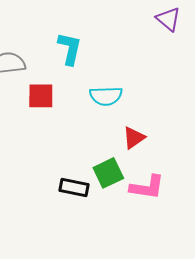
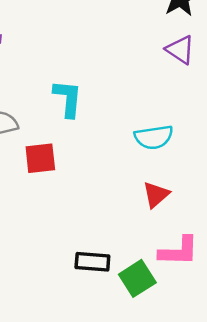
cyan semicircle: (106, 96) -> (154, 137), moved
green square: (108, 173) -> (137, 278), moved

